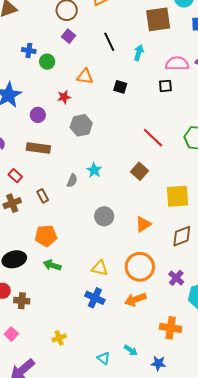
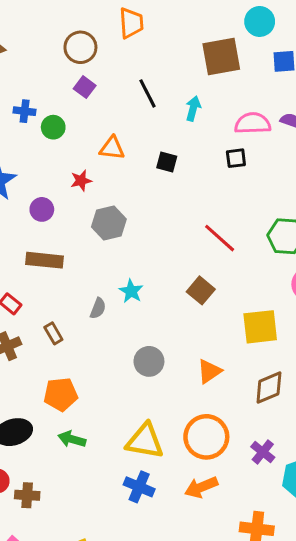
yellow triangle: (100, 268) -> (145, 441), size x1.5

